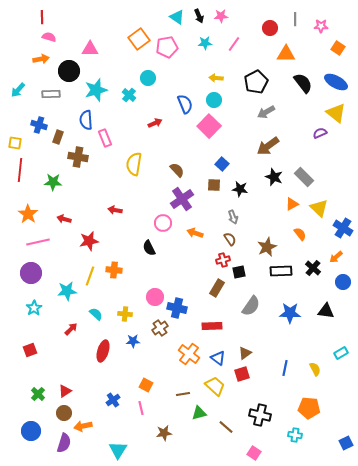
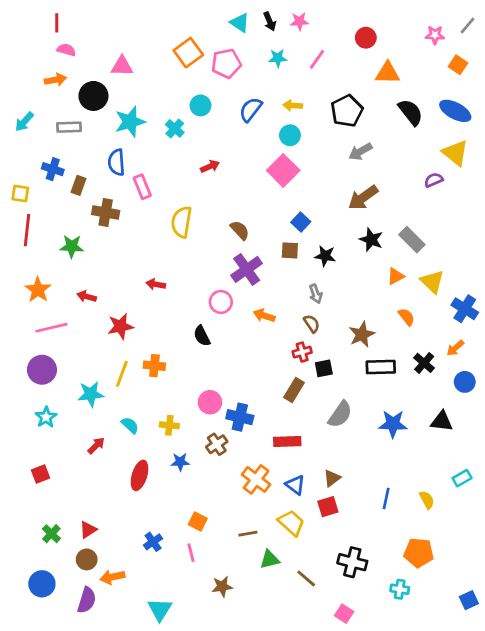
gray line: (295, 19) -> (467, 25), moved, turned 40
blue semicircle: (185, 104) -> (251, 110), moved, turned -120

